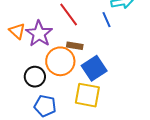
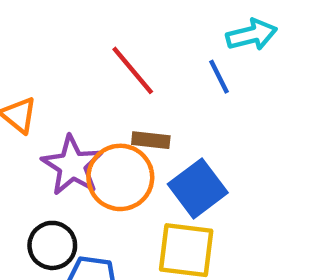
purple star: (39, 34) -> (72, 165), moved
black circle: (35, 77) -> (52, 245), moved

